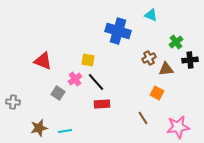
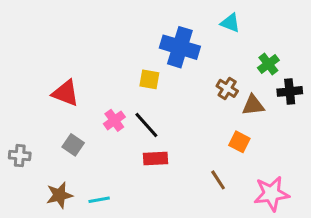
brown cross: (149, 58) -> (227, 88), turned -32
yellow square: (88, 60) -> (149, 79), moved
gray square: (58, 93) -> (73, 145), moved

